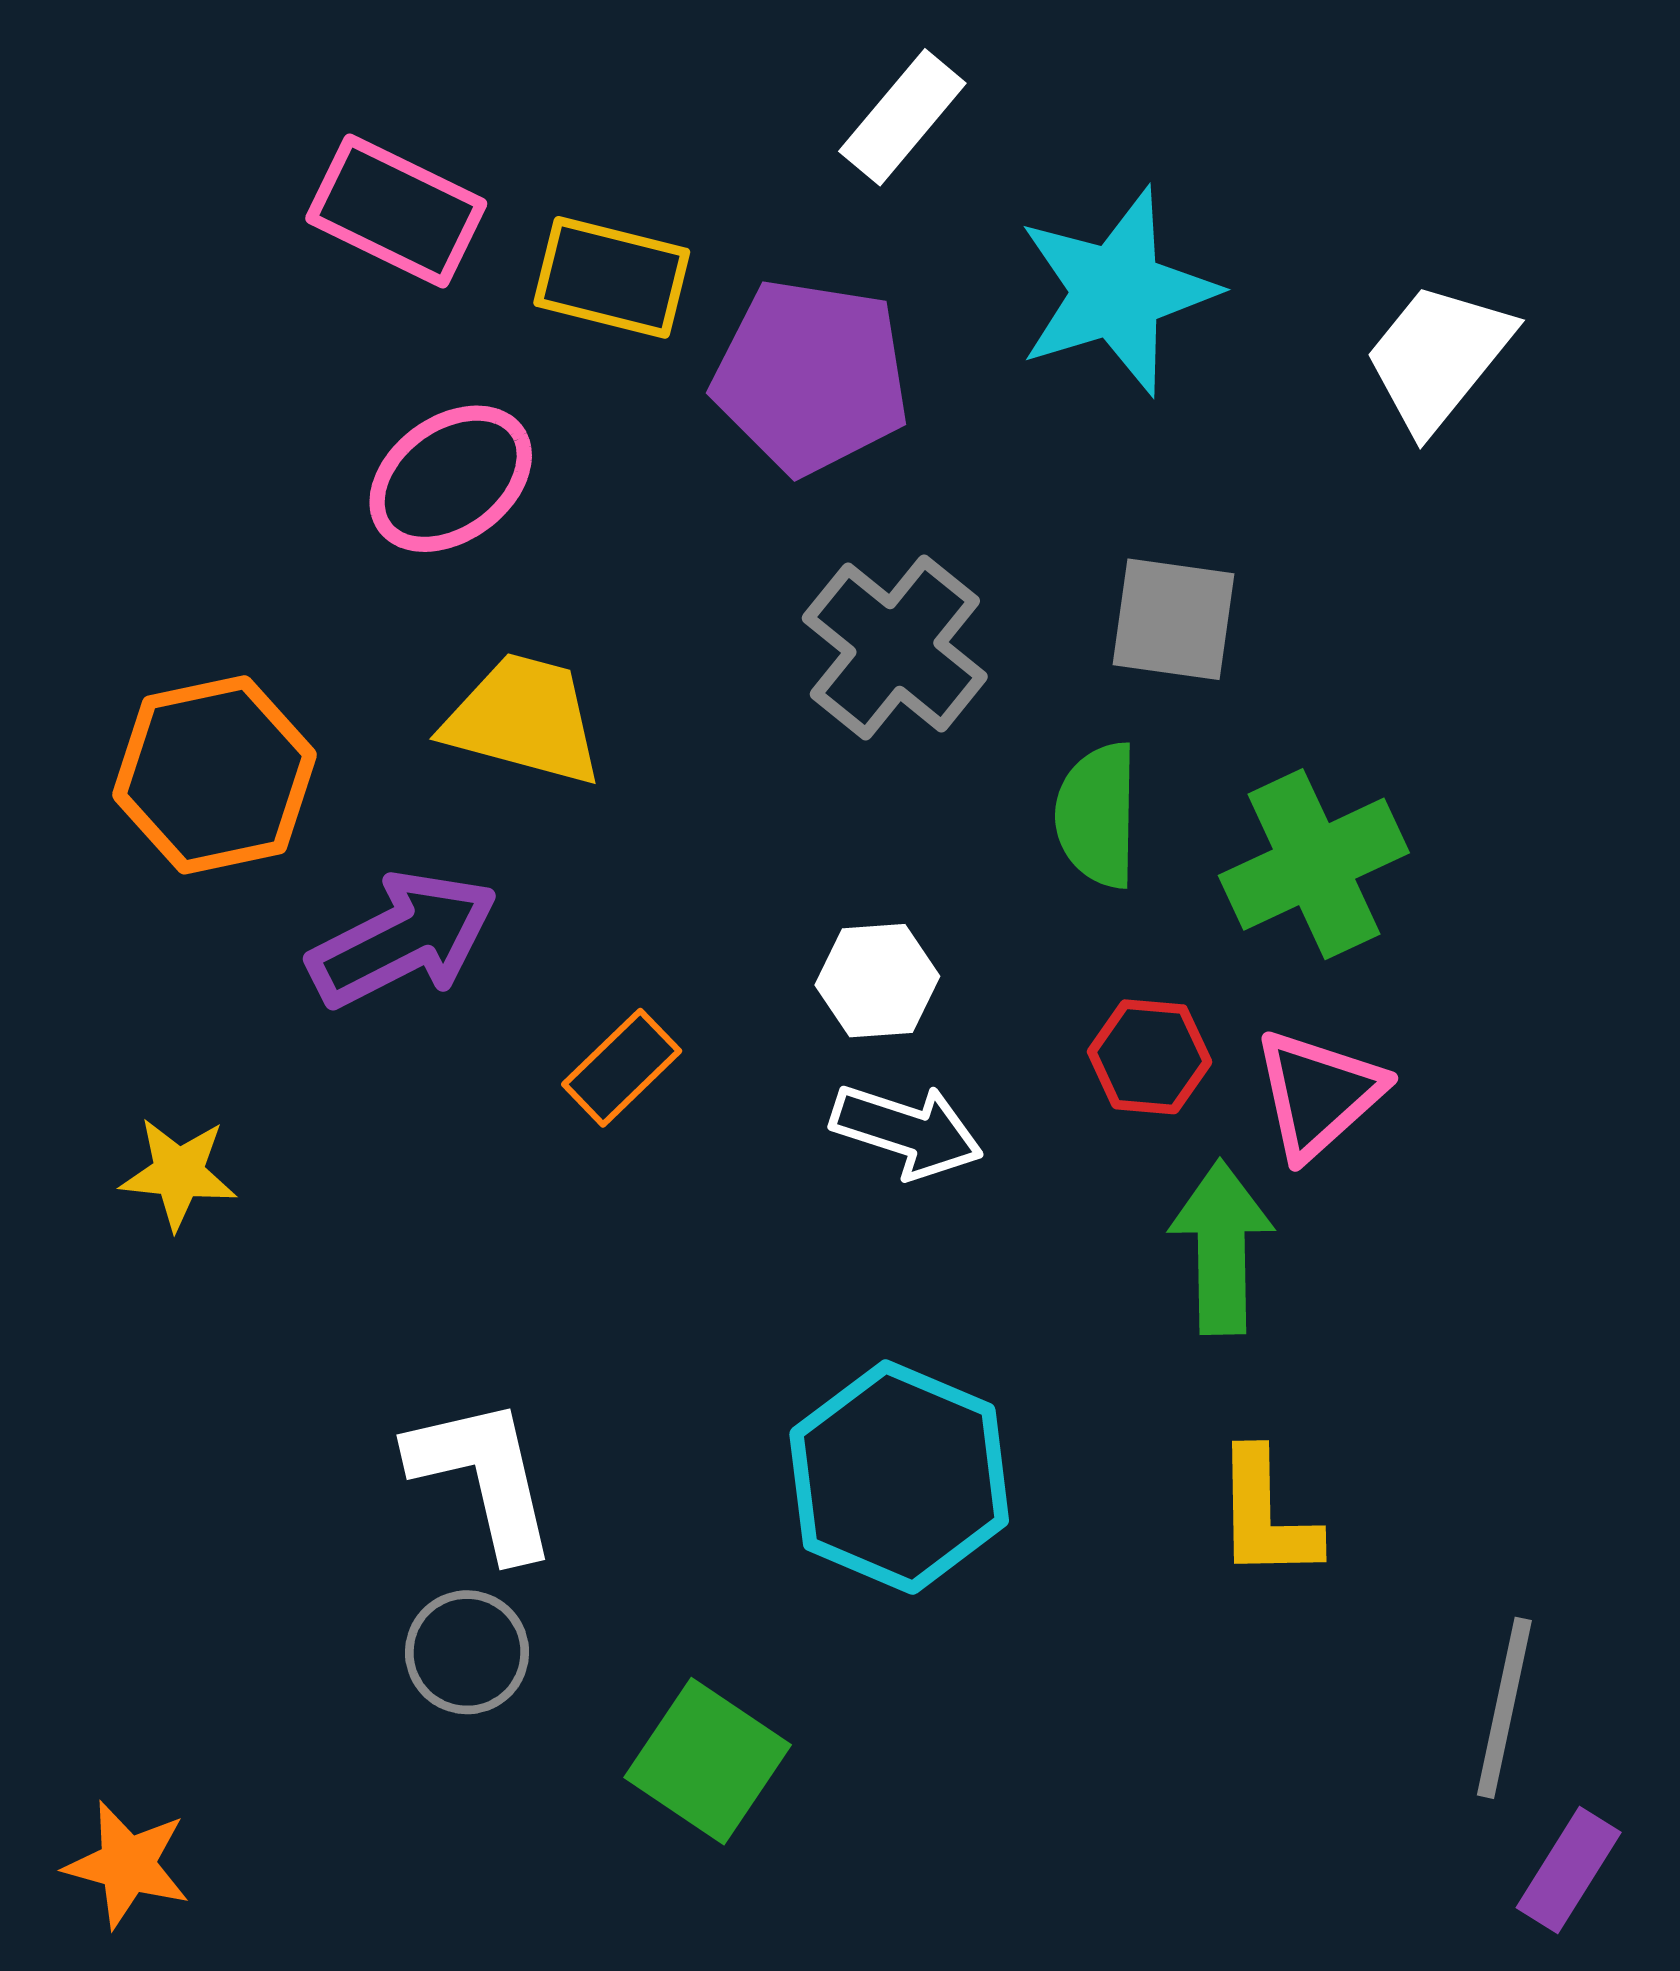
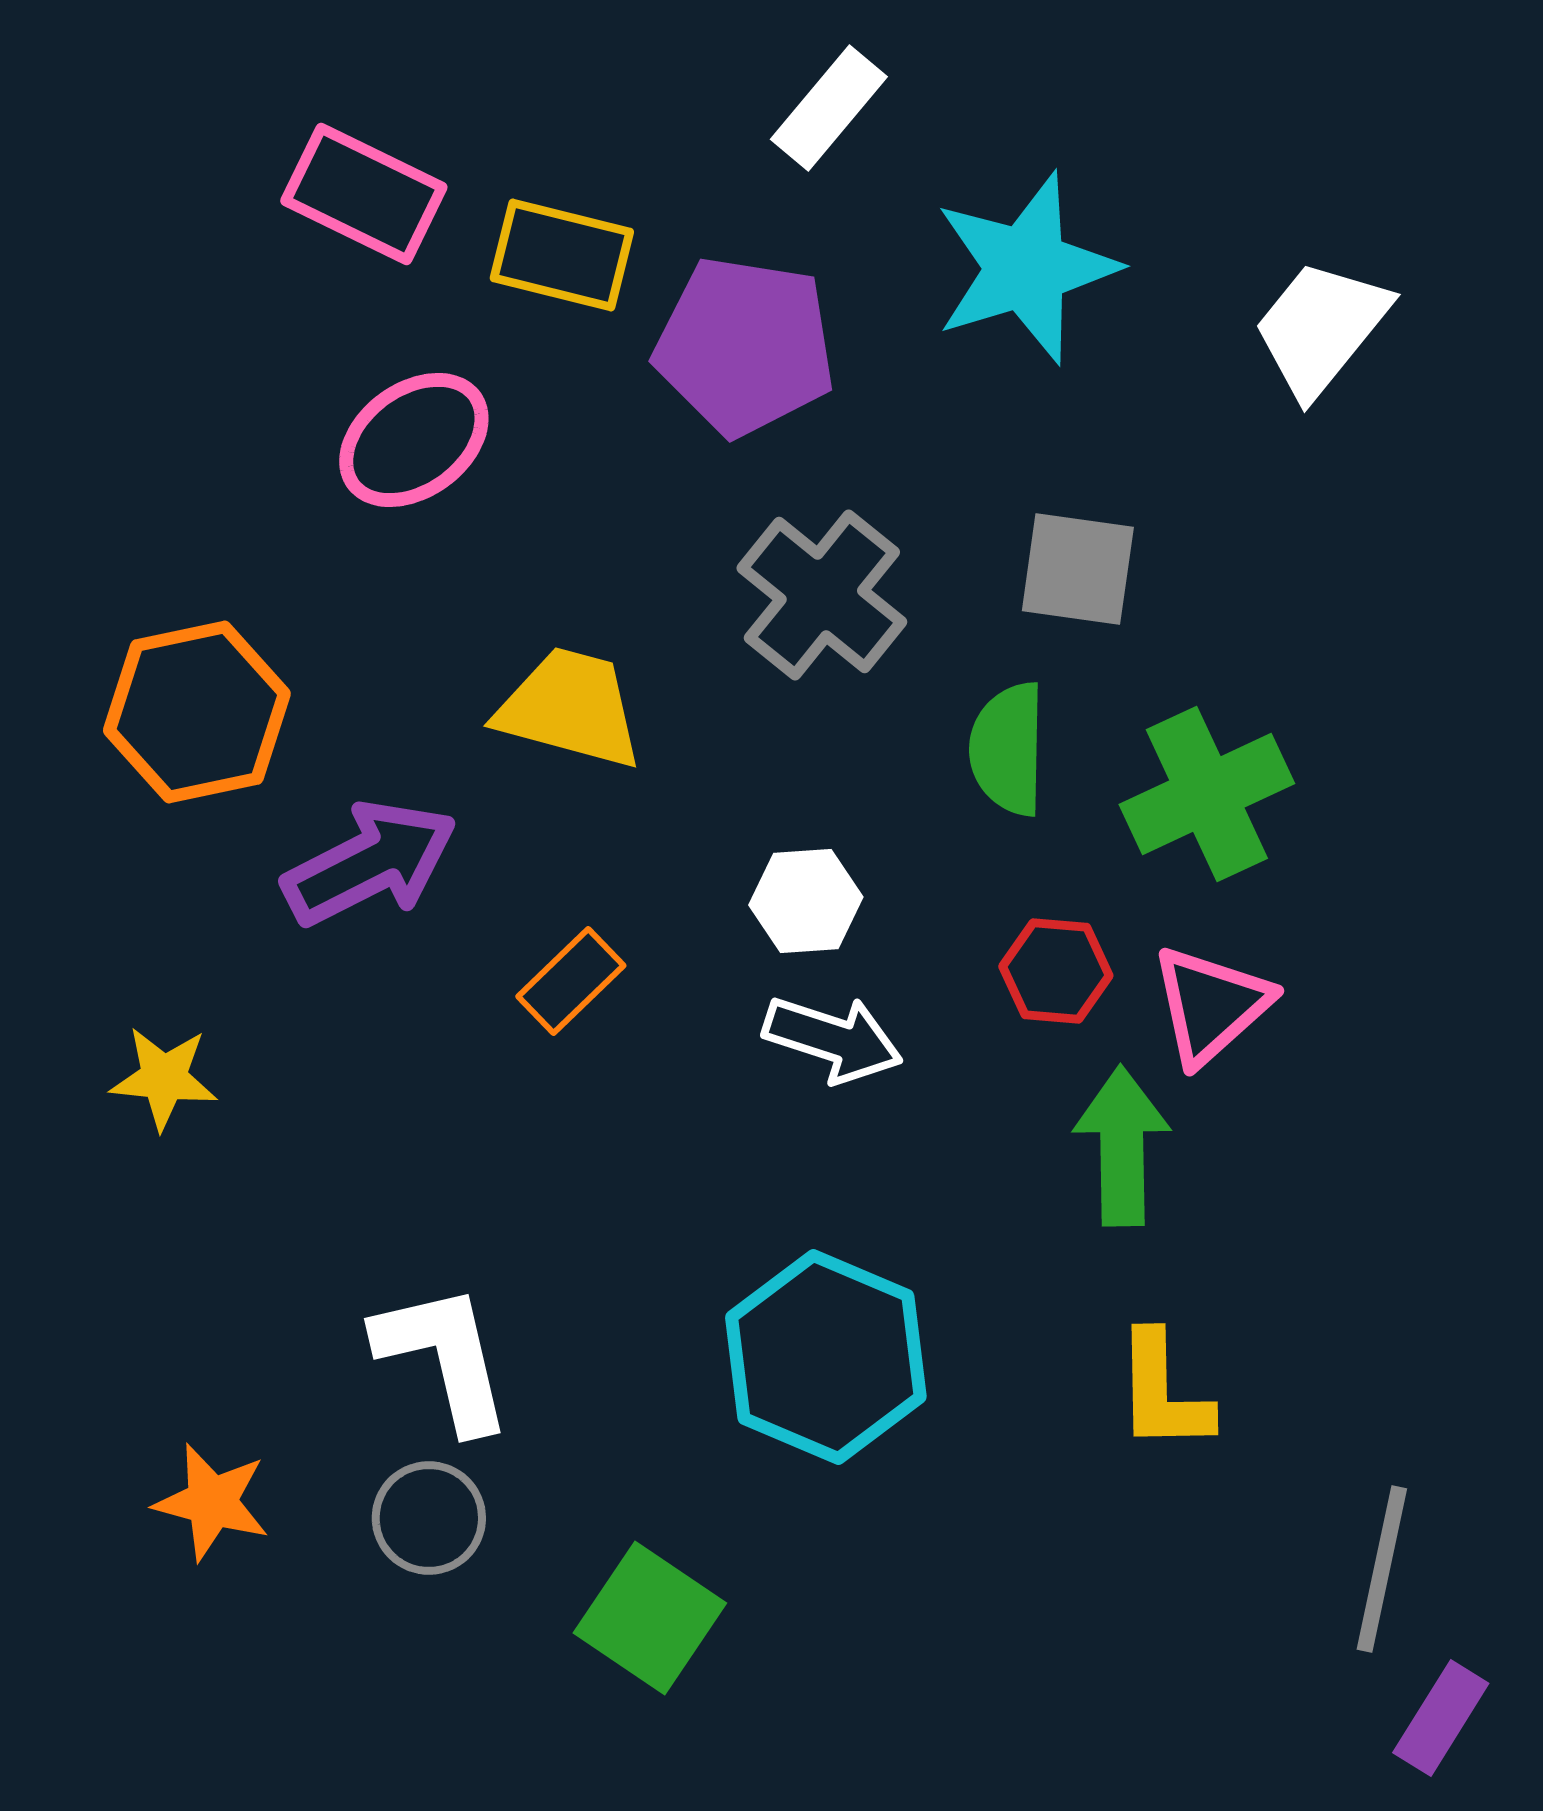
yellow trapezoid: (524, 719) -> (570, 708), moved
orange star: (127, 1865) -> (212, 1502), moved

